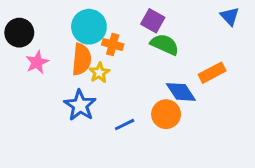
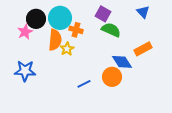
blue triangle: (230, 16) -> (143, 12), moved
black circle: (19, 33) -> (36, 19), moved
pink star: (37, 62) -> (25, 32), moved
blue star: (80, 105) -> (25, 71), moved, turned -30

